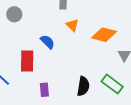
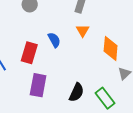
orange diamond: (104, 35) -> (111, 48), turned 65
purple rectangle: (44, 90) -> (38, 85), size x1.6

